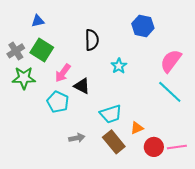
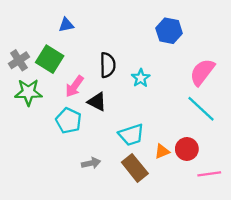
blue triangle: (38, 21) -> (66, 25), moved
black semicircle: (92, 40) -> (108, 65), moved
red circle: (154, 147) -> (187, 149), moved

